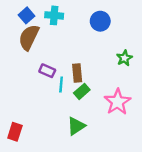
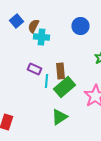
cyan cross: (54, 15) -> (41, 37), moved
brown semicircle: (29, 37) -> (33, 26), moved, size x0.6
green rectangle: (82, 91) -> (64, 87), size x1.5

